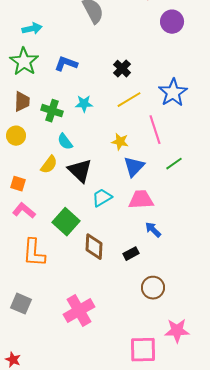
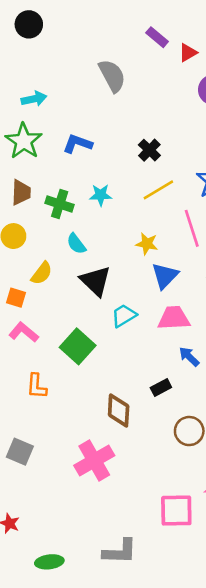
yellow semicircle: (49, 165) -> (42, 273), moved
brown diamond: (94, 247) -> (119, 410), moved
orange L-shape: (34, 253) -> (37, 386), size x0.7

